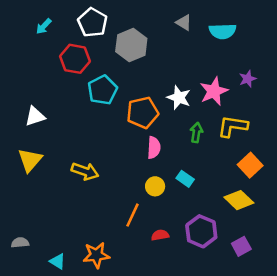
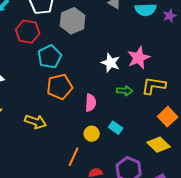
purple star: (248, 79) -> (170, 16), moved
orange pentagon: (143, 113) -> (60, 87), moved
green arrow: (196, 133) -> (125, 91), turned 84

